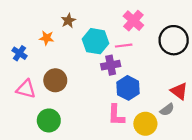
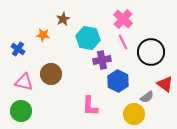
black circle: (174, 40) -> (151, 52), moved
pink line: (124, 46) -> (123, 42), moved, turned 70
gray semicircle: (167, 110) -> (147, 97), moved
pink L-shape: (116, 115) -> (90, 106), moved
green circle: (49, 120) -> (21, 111), moved

